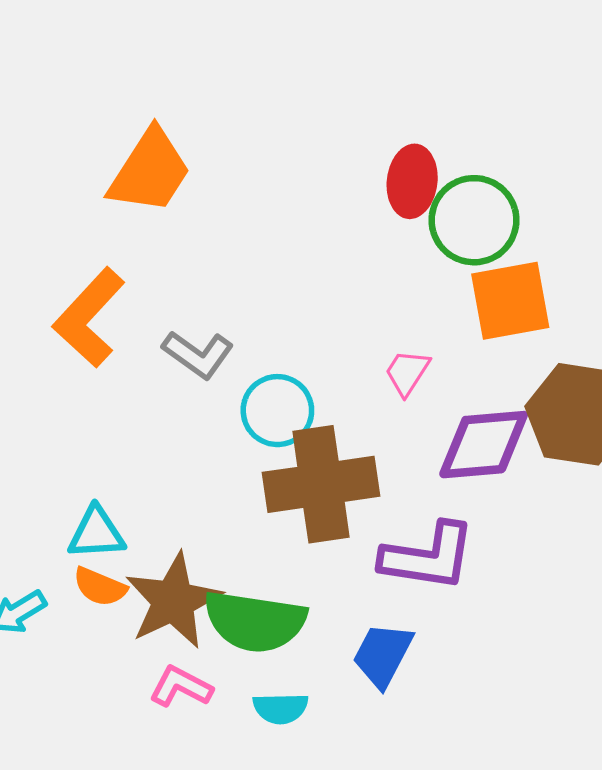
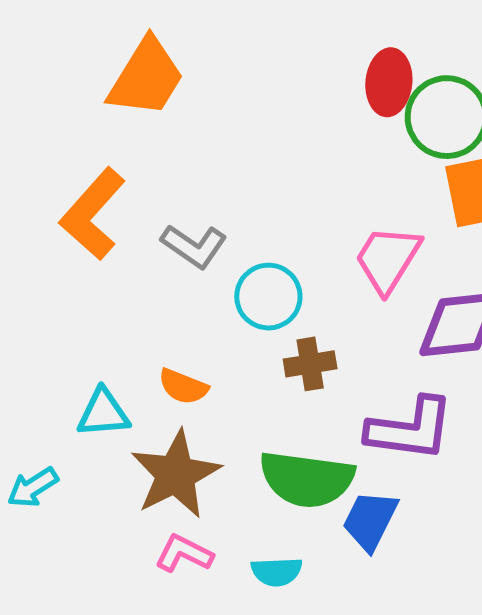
pink trapezoid: (407, 372) -> (388, 259), size x1.6
brown cross: (321, 484) -> (310, 364), size x0.5
orange semicircle: (100, 587) -> (183, 387), moved
green semicircle: (255, 621) -> (307, 479), moved

